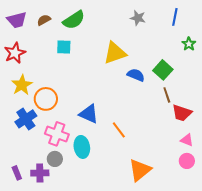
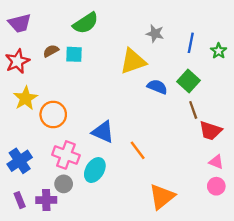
blue line: (175, 17) -> (191, 43), moved
gray star: (138, 18) -> (155, 34), moved
brown semicircle: (44, 20) -> (51, 51), moved
blue cross: (26, 119) -> (20, 161), moved
cyan ellipse: (82, 147) -> (95, 170), turned 40

